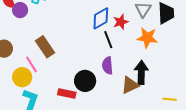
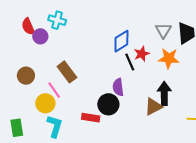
red star: (121, 22) -> (142, 54), moved
purple semicircle: (107, 66) -> (118, 87), moved

